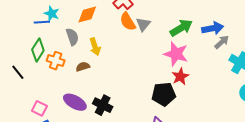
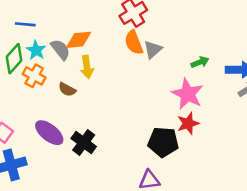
cyan star: (52, 14) -> (36, 50), moved
orange diamond: (87, 14) -> (79, 40), moved
green arrow: (181, 28) -> (200, 62), size x0.6
gray semicircle: (72, 37) -> (60, 50), turned -30
brown semicircle: (83, 67) -> (67, 89), turned -144

